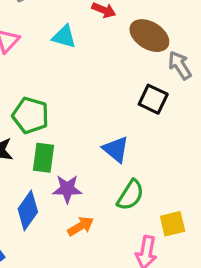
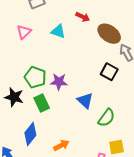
green rectangle: (44, 158) -> (42, 103), turned -36
purple star: (67, 189) -> (59, 82), moved
green semicircle: (130, 195) -> (106, 118), moved

